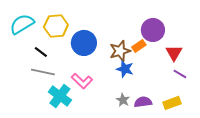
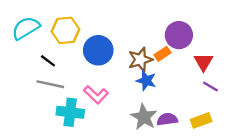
cyan cross: (60, 96) -> (70, 112), turned -30
gray star: (123, 100) -> (144, 117), size x1.6

